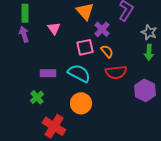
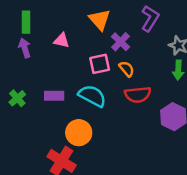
pink triangle: (54, 28) -> (62, 41), turned -40
green cross: (37, 97) -> (17, 98), moved
orange circle: (81, 103) -> (79, 133), moved

